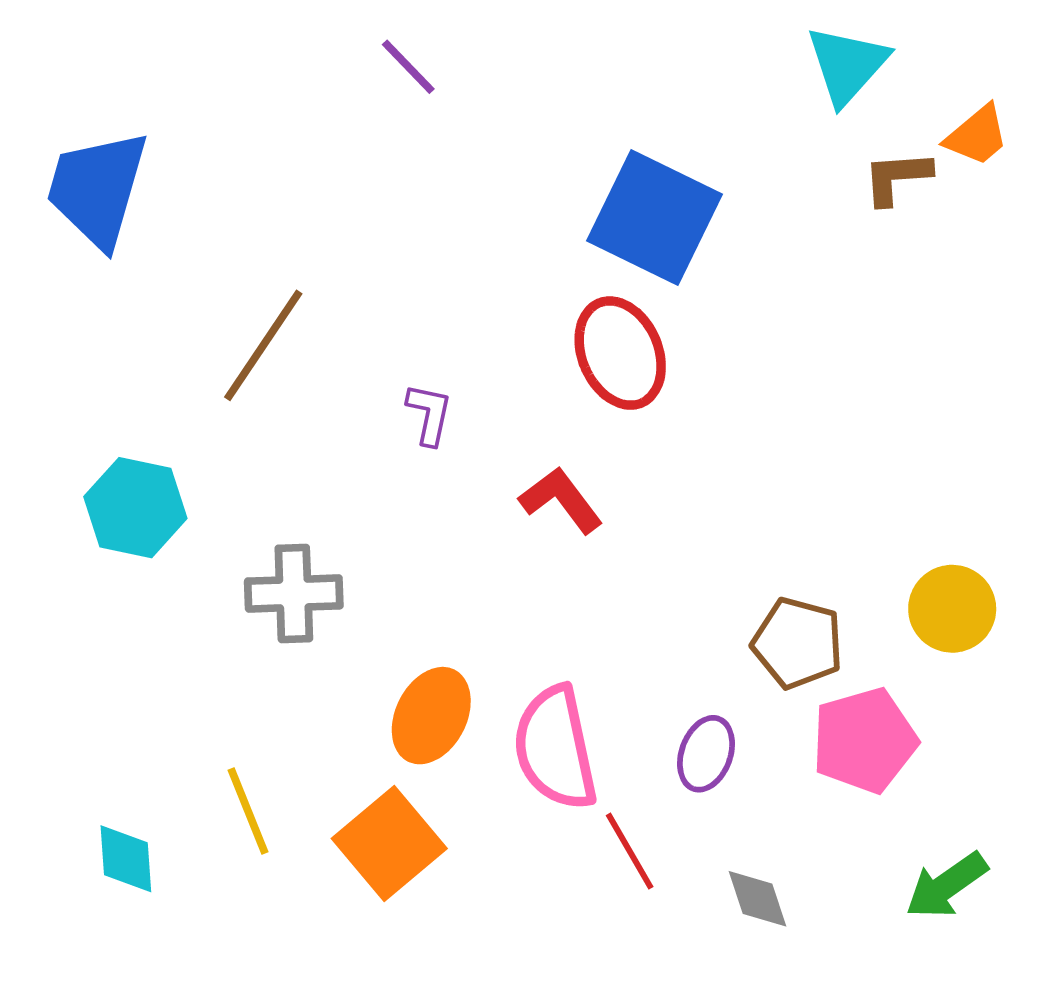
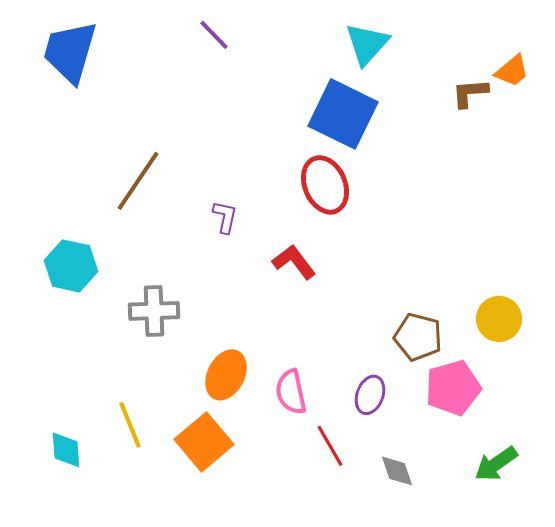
cyan triangle: (847, 65) -> (367, 44), moved
blue trapezoid: (97, 189) -> (70, 52), moved
pink semicircle: (555, 748) -> (291, 392), size x0.7

